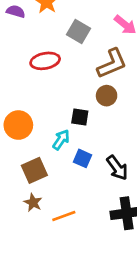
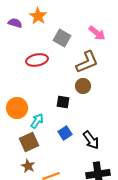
cyan arrow: (61, 140) -> (37, 121), moved
blue square: (82, 158) -> (65, 133), turned 32

